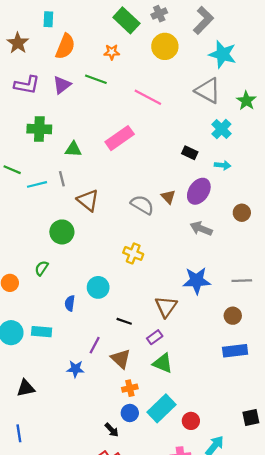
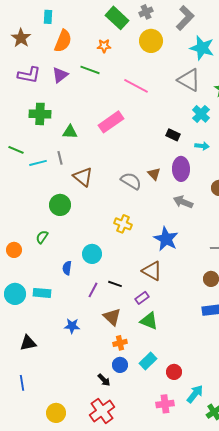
purple ellipse: (199, 191) -> (181, 169), turned -35
blue star: (197, 281) -> (166, 239), moved, turned 30
brown triangle: (166, 307) -> (152, 271), turned -35
purple line: (95, 345) -> (93, 290), moved
cyan rectangle: (161, 408) -> (148, 361), size x0.7

